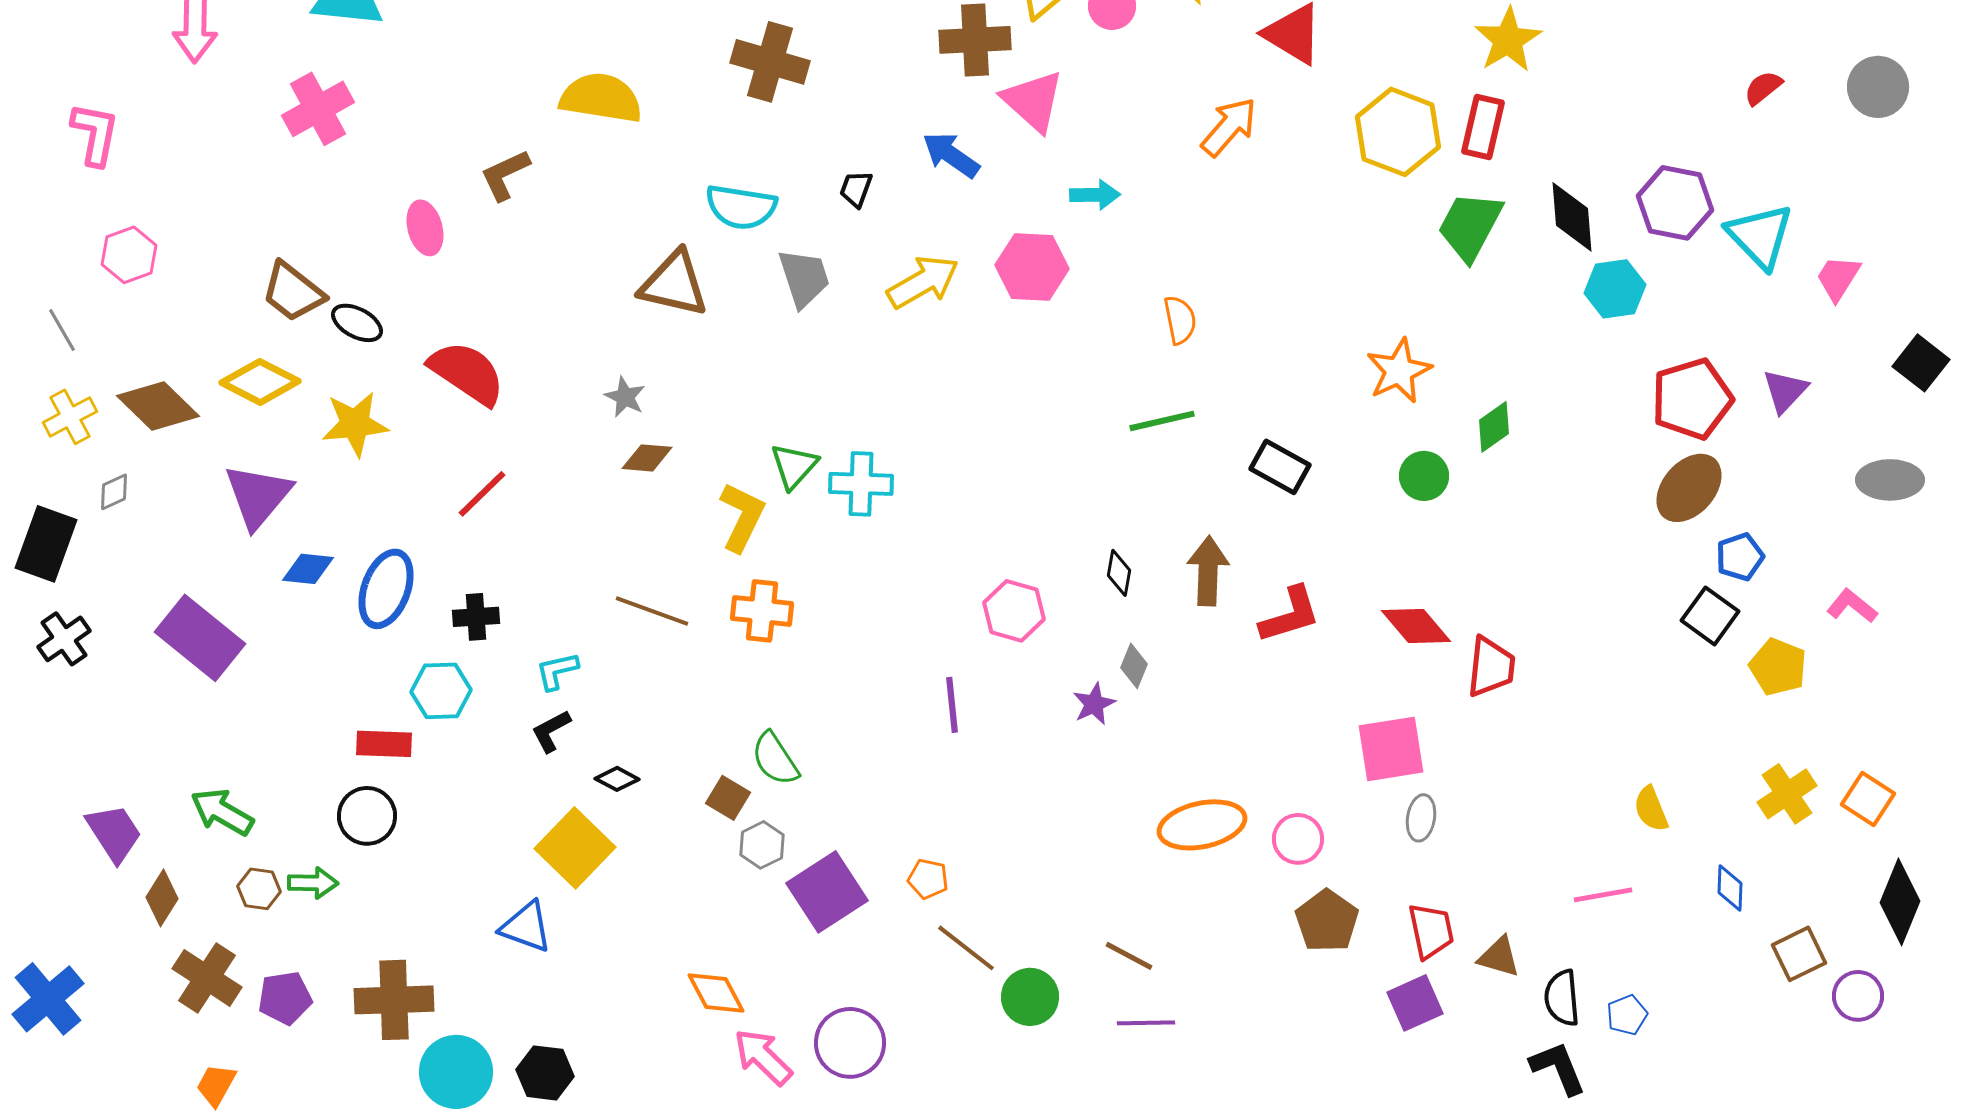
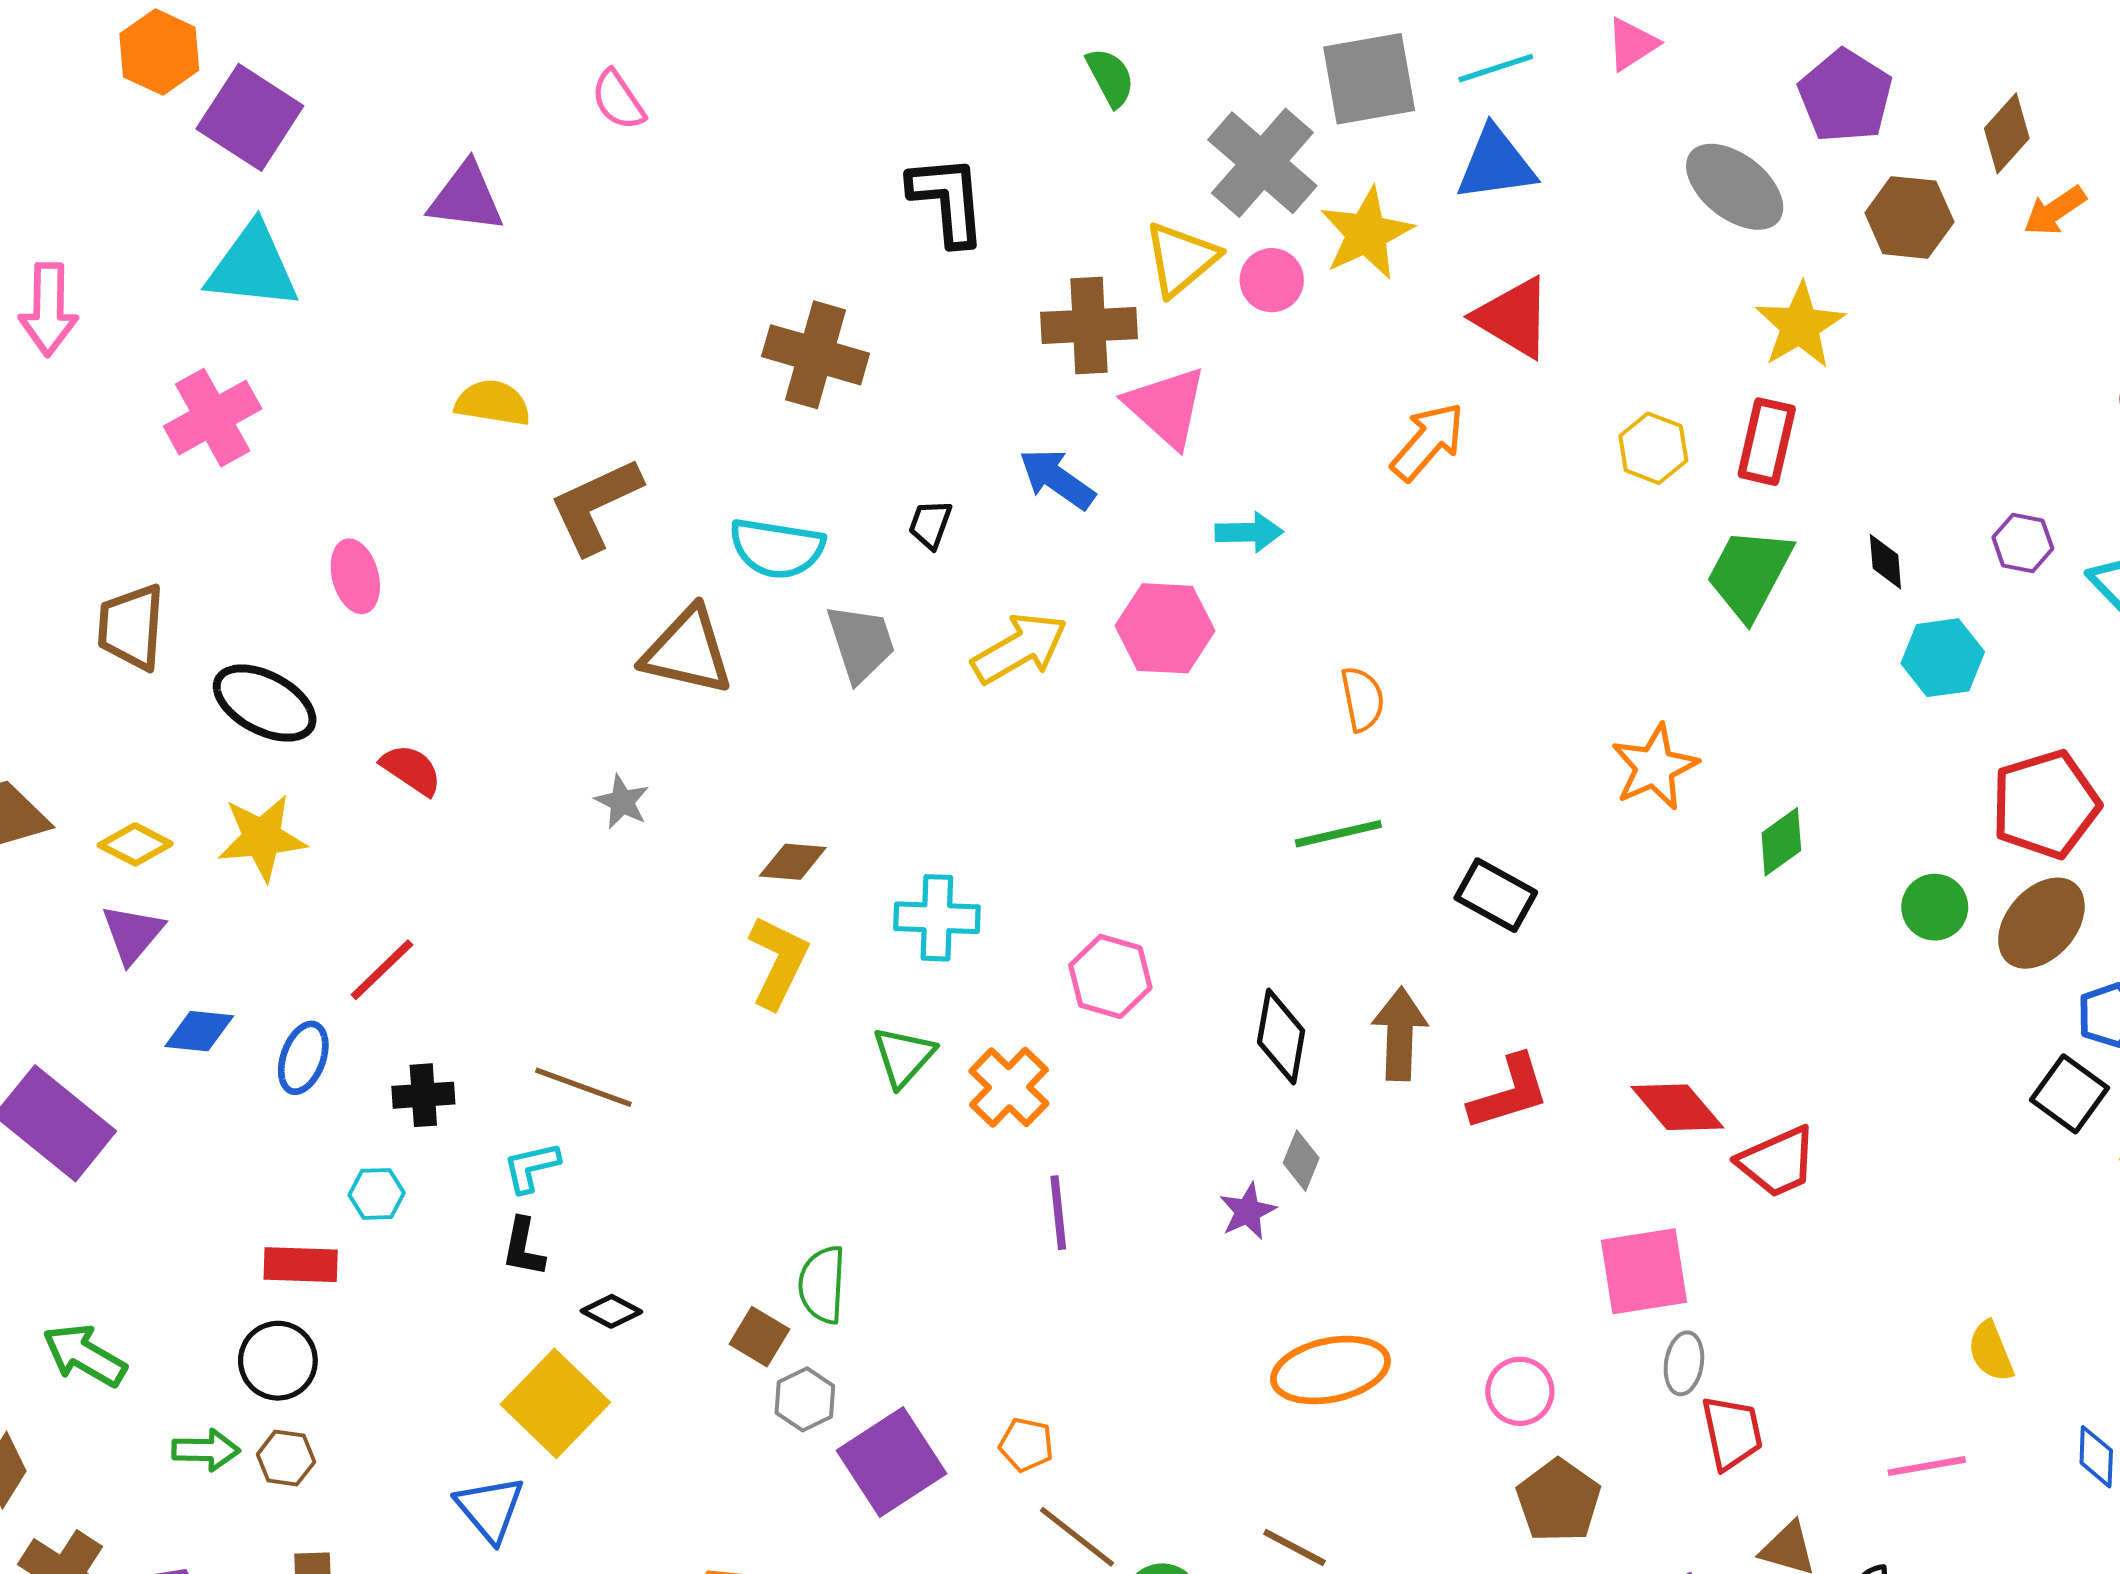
yellow semicircle: (601, 98) -> (493, 403), moved, size x0.7
yellow hexagon: (1398, 132) -> (1653, 448), size x0.6
brown L-shape: (505, 175) -> (595, 506), moved, size x1.4
purple hexagon: (1675, 203) -> (2023, 543), size x0.6
black diamond: (1572, 217) -> (1885, 562), size x0.6
brown trapezoid: (293, 292) -> (131, 627), moved, turned 56
black ellipse: (357, 323) -> (265, 703), size x1.5
red semicircle: (467, 373) -> (411, 770), size x0.6
yellow diamond: (260, 382) -> (135, 844), moved, size x0.7
brown diamond: (647, 458) -> (793, 862), moved
green triangle: (794, 466) -> (904, 1057), moved
green circle: (1424, 476) -> (1935, 907), moved
red line: (482, 494) -> (382, 970), moved
purple triangle: (258, 496) -> (133, 934), size x0.7
black diamond: (1119, 573) -> (1281, 1037), size x1.5
blue ellipse: (386, 589) -> (303, 1058), size x0.7
brown line: (652, 611) -> (583, 1087), moved
orange cross: (762, 611) -> (1009, 1087), moved, turned 38
pink hexagon: (1014, 611) -> (1110, 976), moved
red trapezoid: (1491, 667) -> (1777, 1162), turned 60
cyan hexagon: (441, 691) -> (377, 1194), size x0.7
black L-shape: (551, 731) -> (523, 1247), turned -51
green semicircle: (775, 759) -> (822, 1285), turned 36
orange ellipse: (1202, 825) -> (1330, 1370), moved
brown hexagon: (259, 889) -> (286, 1458), moved
blue triangle: (526, 927) -> (490, 1509), turned 30
red trapezoid: (1431, 931) -> (1732, 1433), moved

